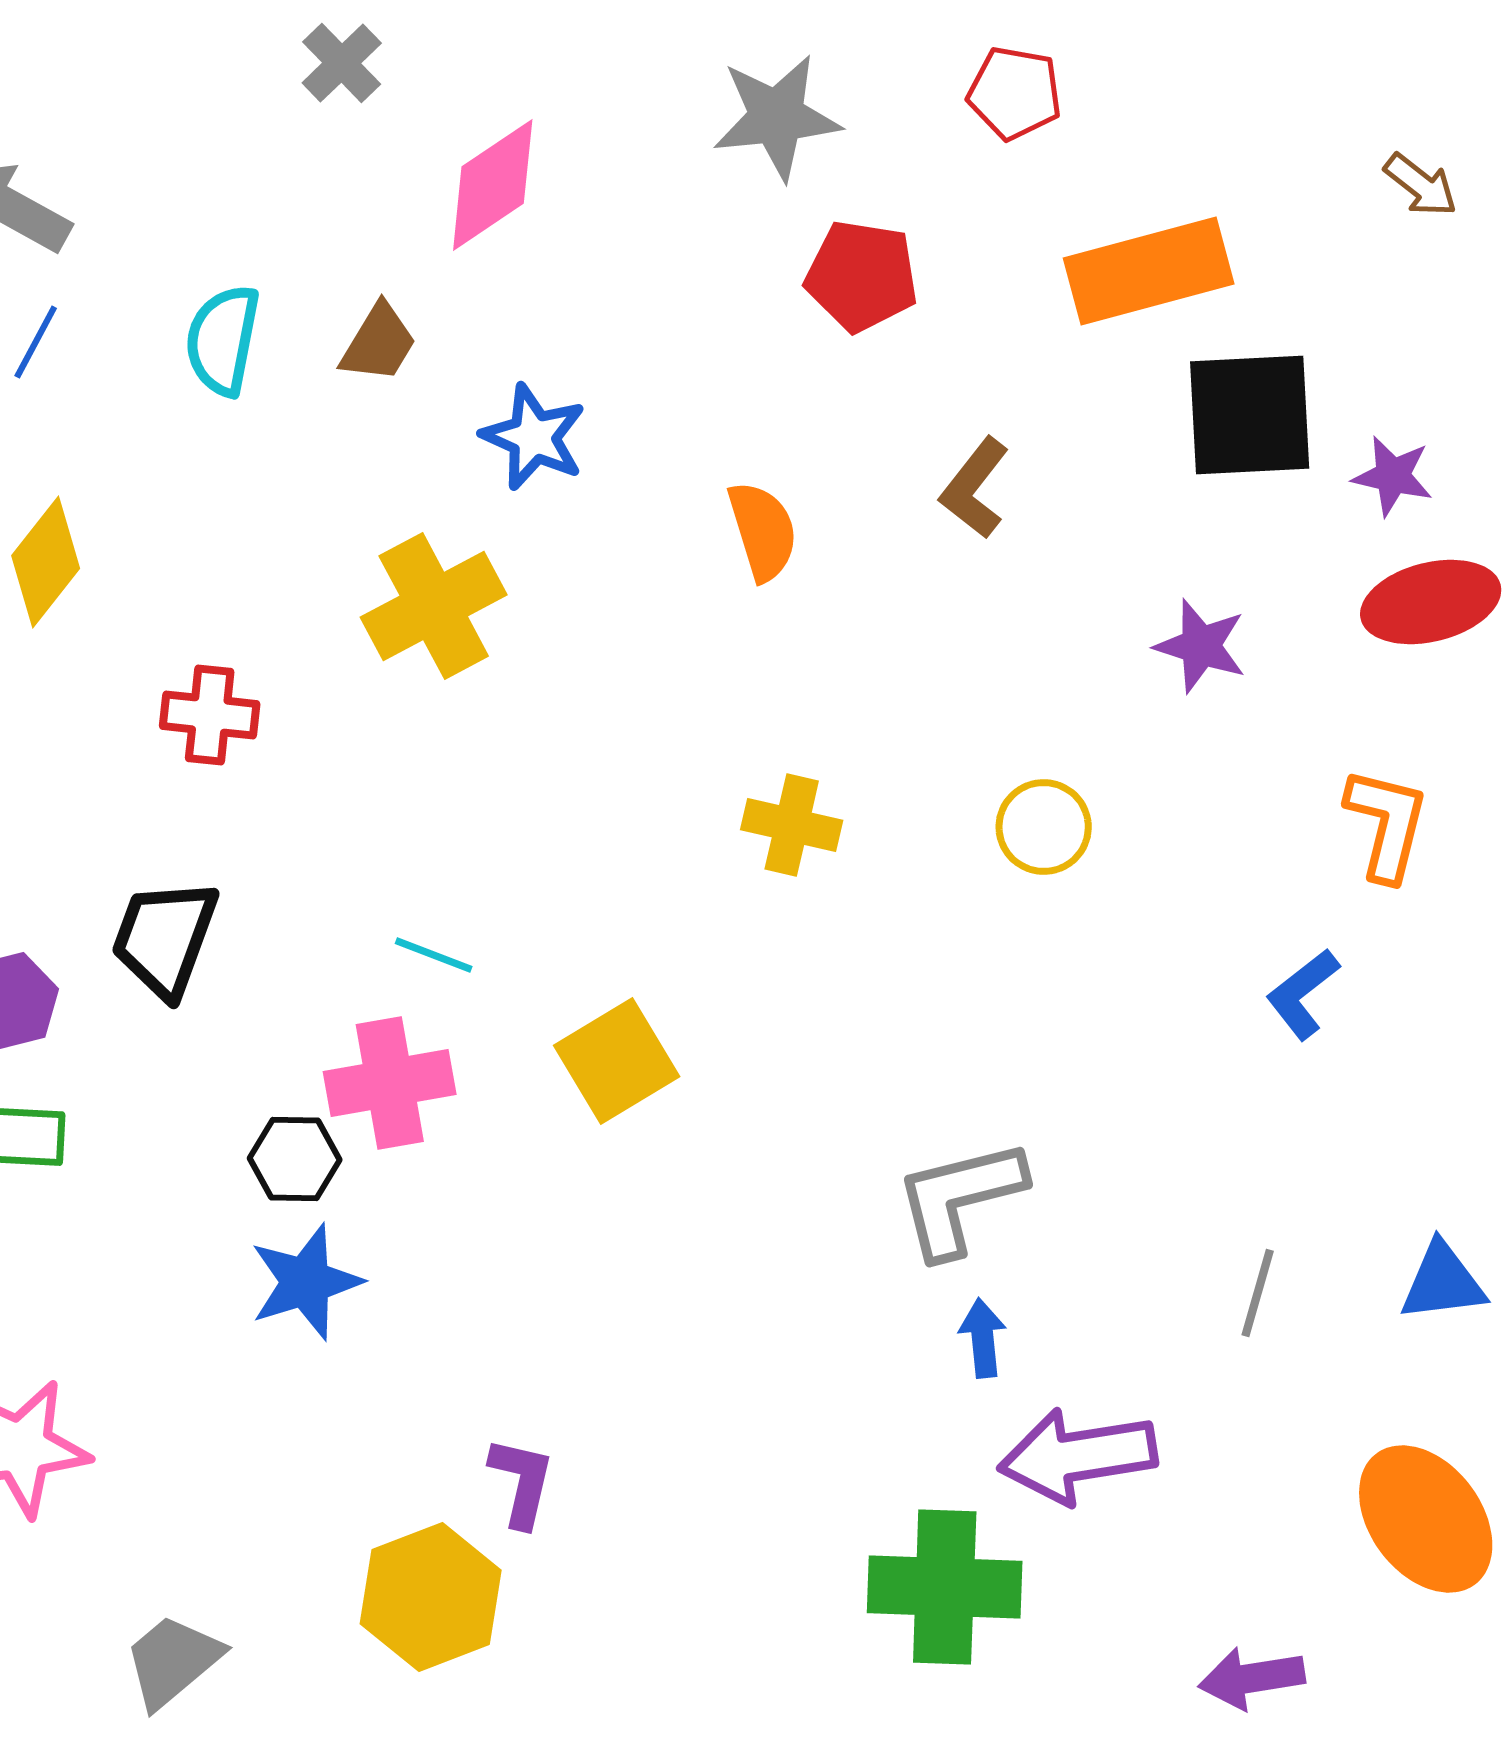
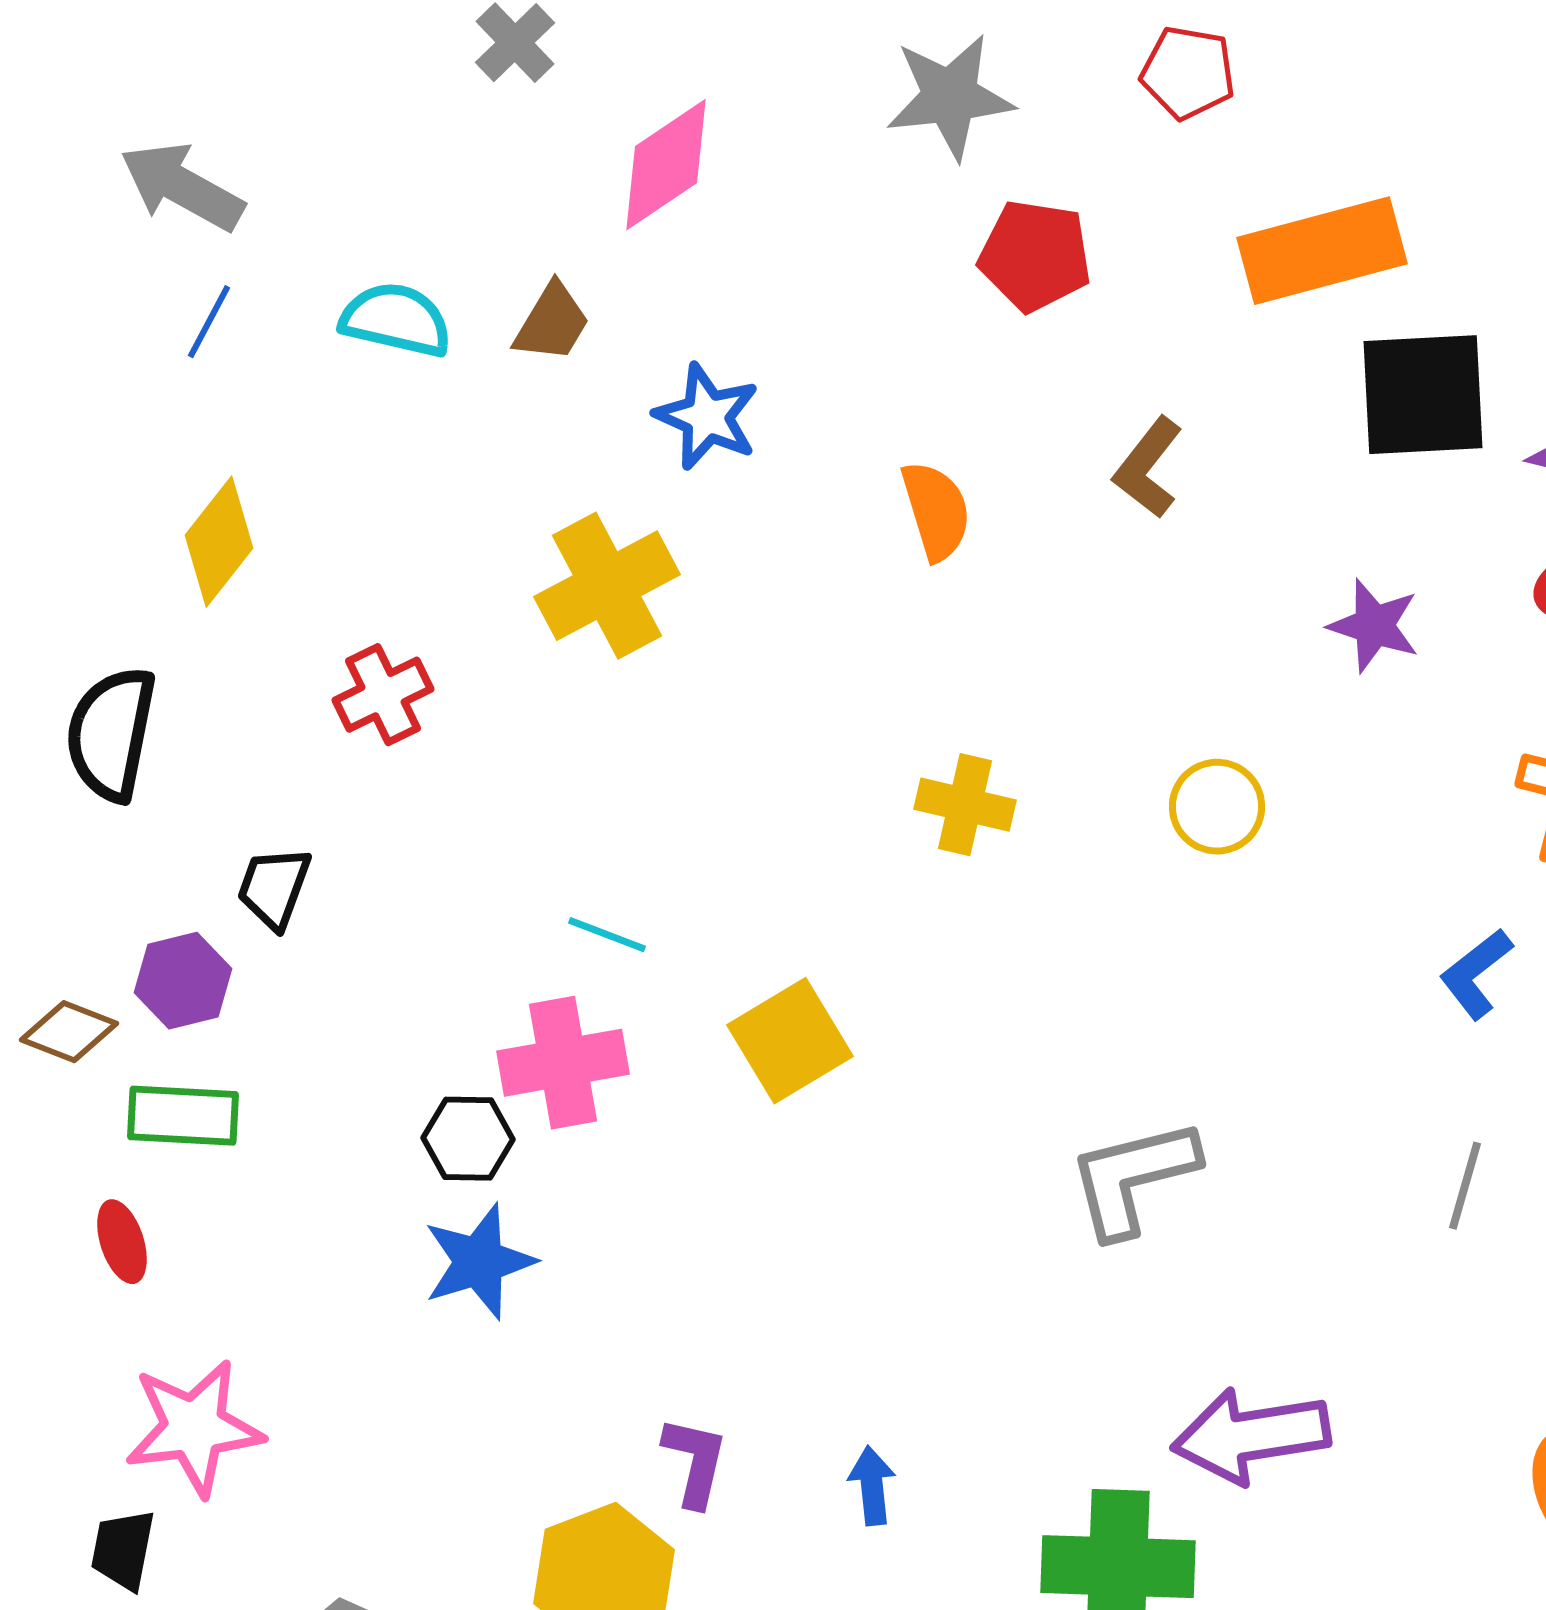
cyan semicircle: (223, 340) -> (396, 320), turned 92
red cross: (210, 715) -> (383, 695), turned -32
black trapezoid: (165, 938) -> (274, 888), moved, size x0.7
gray line: (1258, 1293) -> (1465, 1186), moved
blue arrow: (983, 1338) -> (872, 1486), moved

